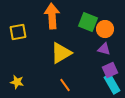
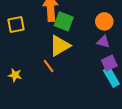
green square: (88, 22) -> (64, 21), moved
orange line: (65, 85) -> (49, 66), moved

